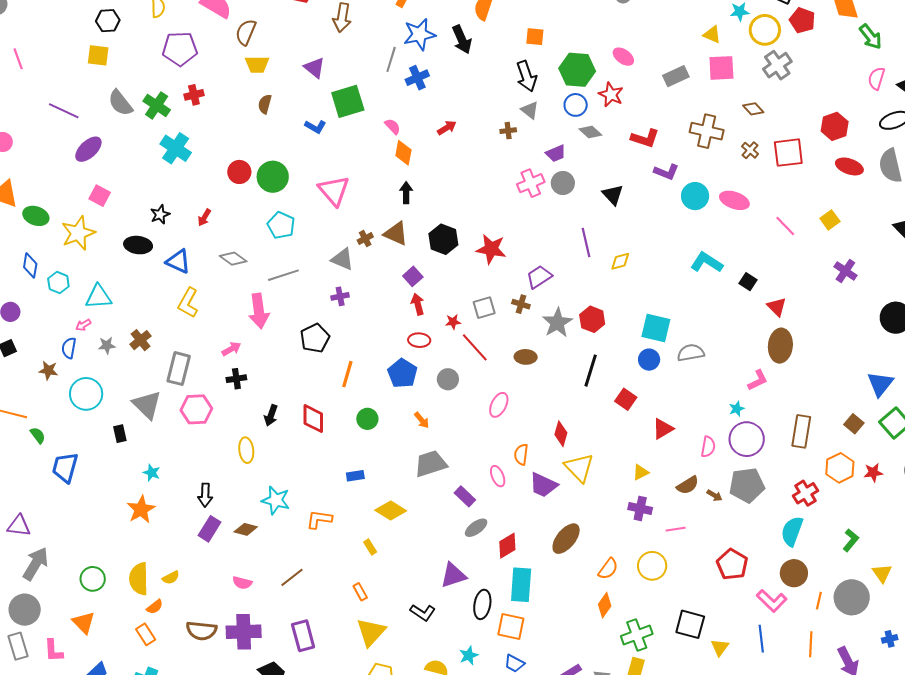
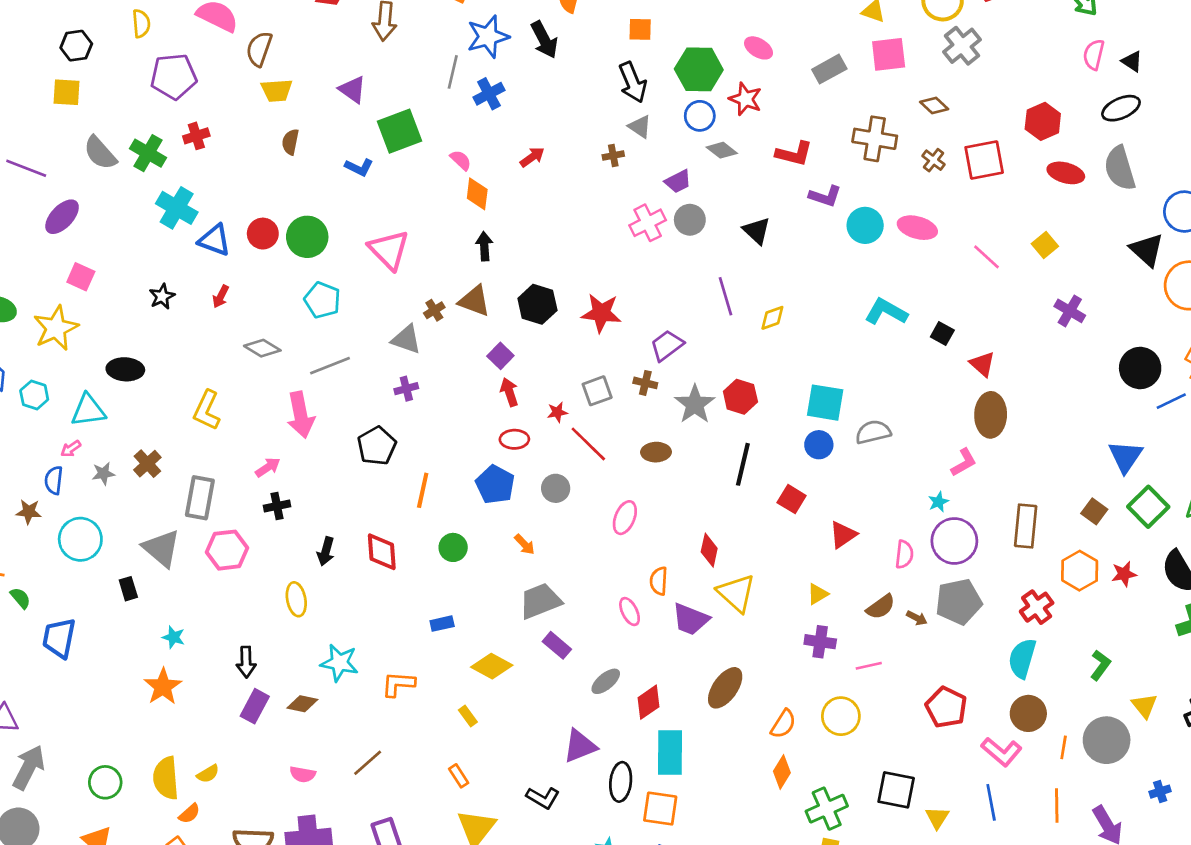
black ellipse: (138, 245) -> (125, 369), moved
blue triangle: (178, 261) -> (214, 240), moved
purple rectangle: (465, 496) -> (557, 645), moved

